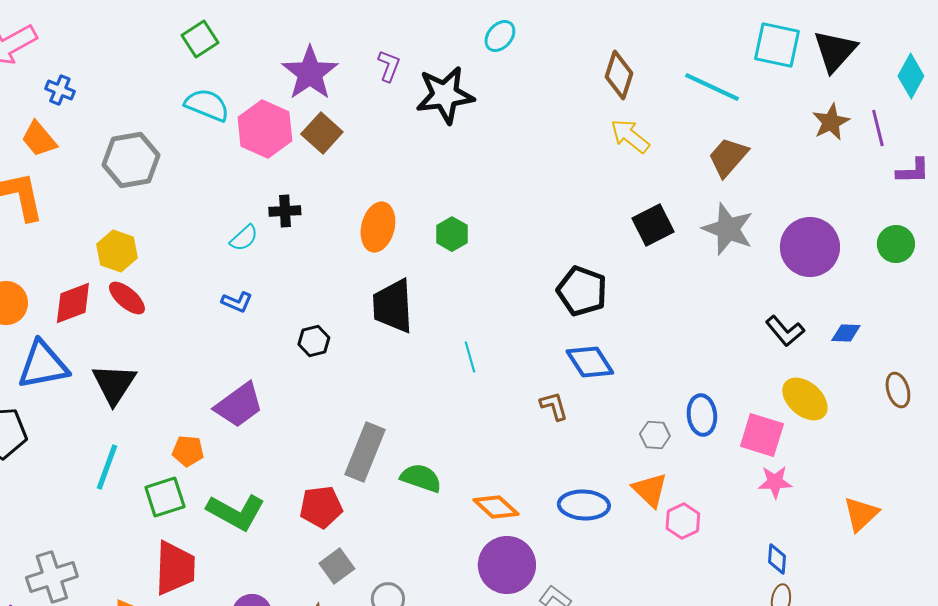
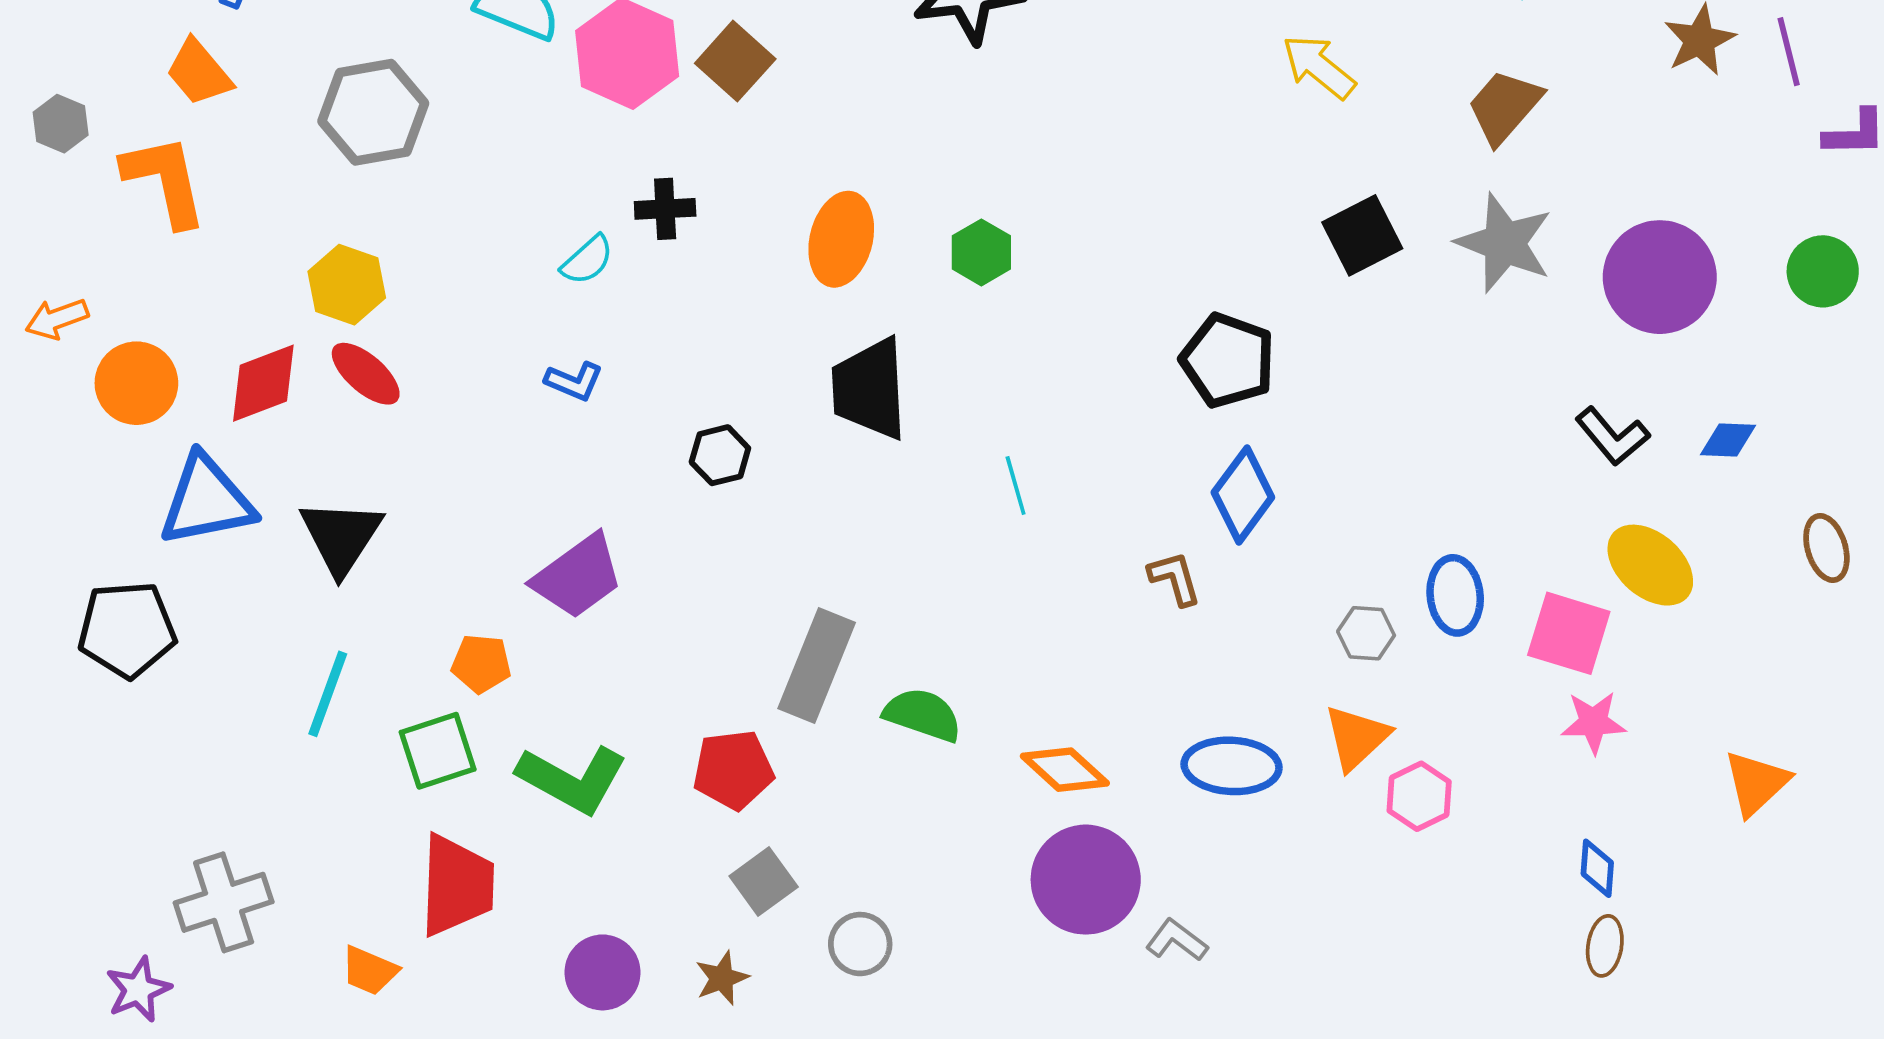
blue diamond: (590, 362) -> (1243, 495), turned 69
orange triangle: (650, 490) -> (1357, 737), turned 33

